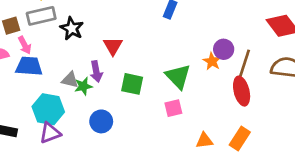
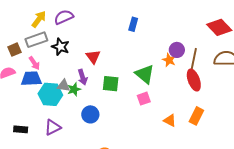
pink arrow: (25, 45) -> (34, 63), moved
cyan hexagon: (48, 109) -> (50, 94), moved
orange triangle: (204, 141) -> (170, 120), turned 40

